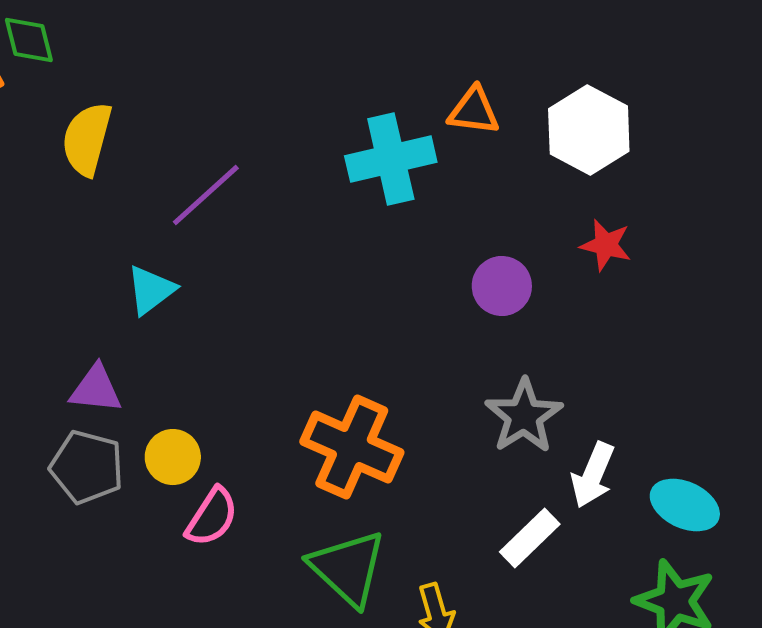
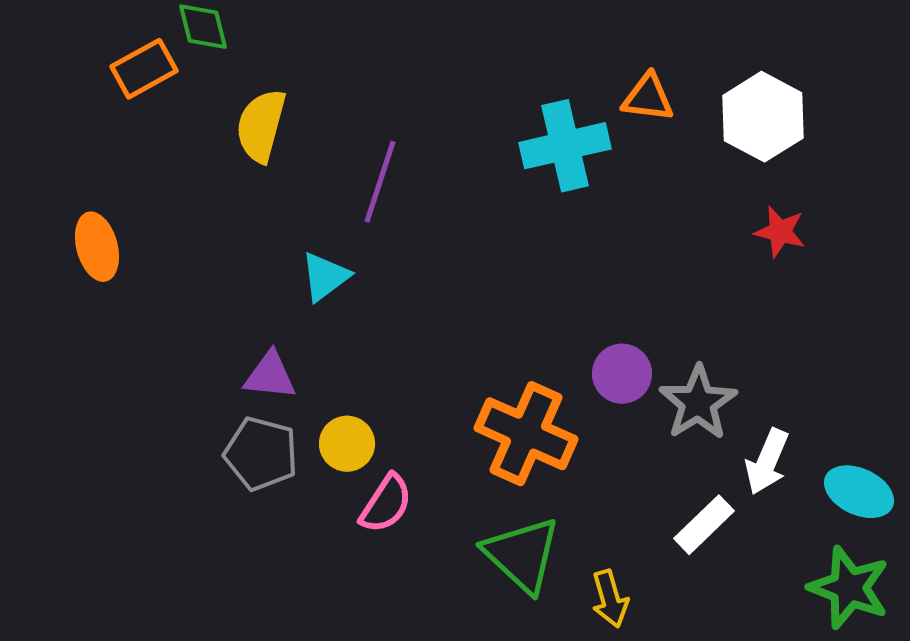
purple line: (206, 195) -> (380, 182), turned -30
purple circle: (502, 286) -> (622, 374), moved

